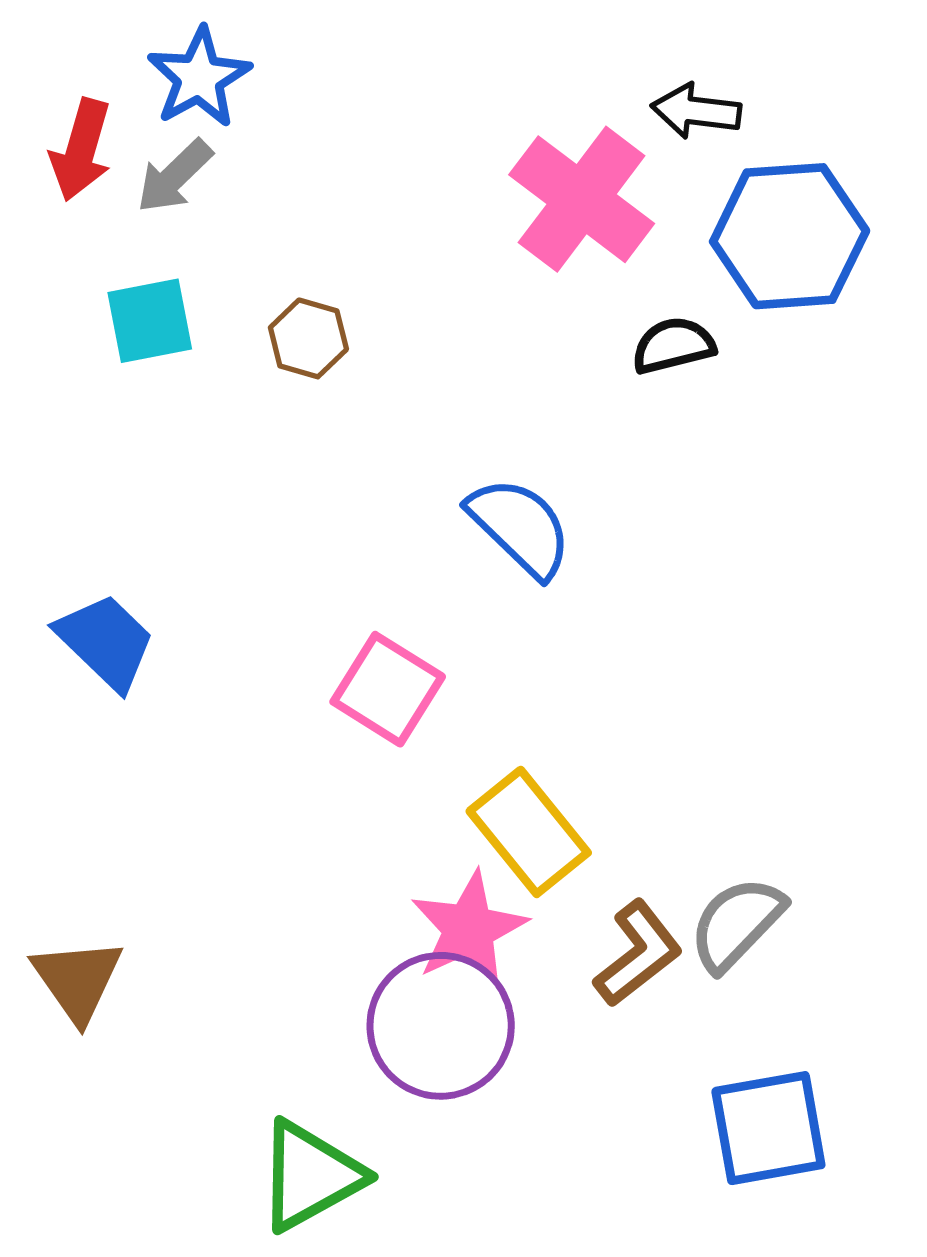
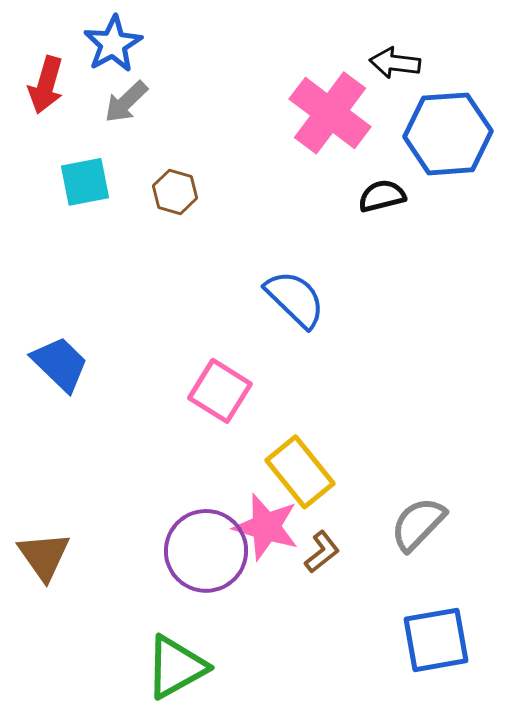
gray arrow: (174, 176) -> (126, 102), moved
pink star: (469, 929) -> (266, 527), turned -30
brown L-shape: (638, 954) -> (322, 552), moved, size x0.7
purple circle: (441, 1026) -> (206, 551), moved

